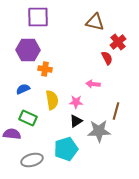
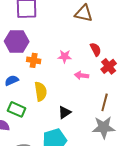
red cross: (118, 42) -> (109, 66), moved
pink star: (76, 102) -> (65, 56), moved
gray star: (99, 131) -> (104, 127), moved

